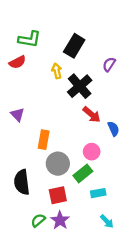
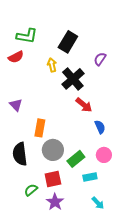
blue semicircle: (113, 129) -> (100, 127), moved
pink circle: (92, 152) -> (104, 155), moved
black semicircle: (22, 182) -> (20, 154), moved
green semicircle: (38, 220) -> (31, 190), moved

